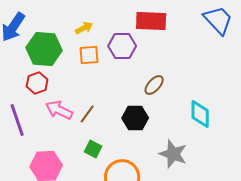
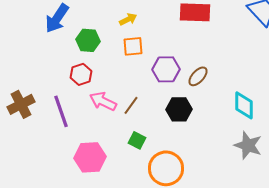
purple hexagon: (122, 46) -> (166, 69), moved
green hexagon: (44, 49) -> (88, 40), size x0.7
gray star: (173, 154) -> (248, 145), moved

